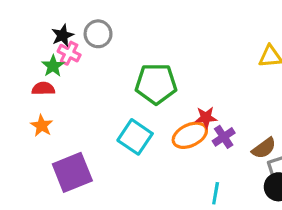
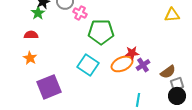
pink cross: (69, 53) -> (80, 13), moved
green star: (53, 66) -> (38, 13), moved

